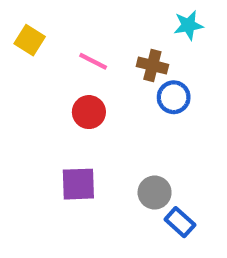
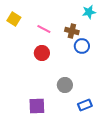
purple square: (78, 184) -> (37, 106), moved
gray circle: (155, 193) -> (65, 85), moved
blue rectangle: (180, 222) -> (85, 105), turned -64

